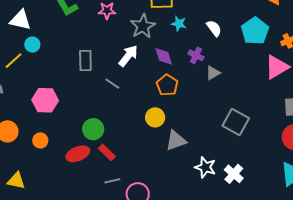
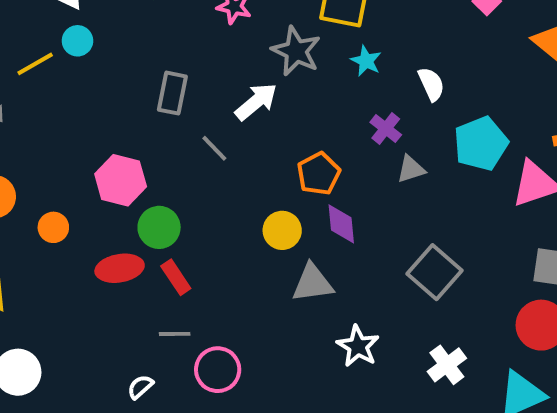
gray star: (143, 26) -> (296, 51), turned -30
cyan pentagon: (255, 31) -> (481, 144), moved
purple diamond: (164, 56) -> (341, 224), moved
pink hexagon: (45, 100) -> (121, 180), moved
white cross: (234, 174) -> (447, 365), moved

